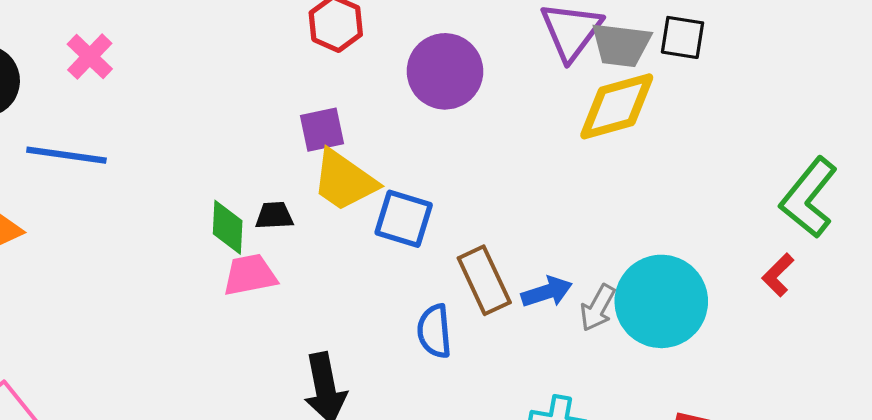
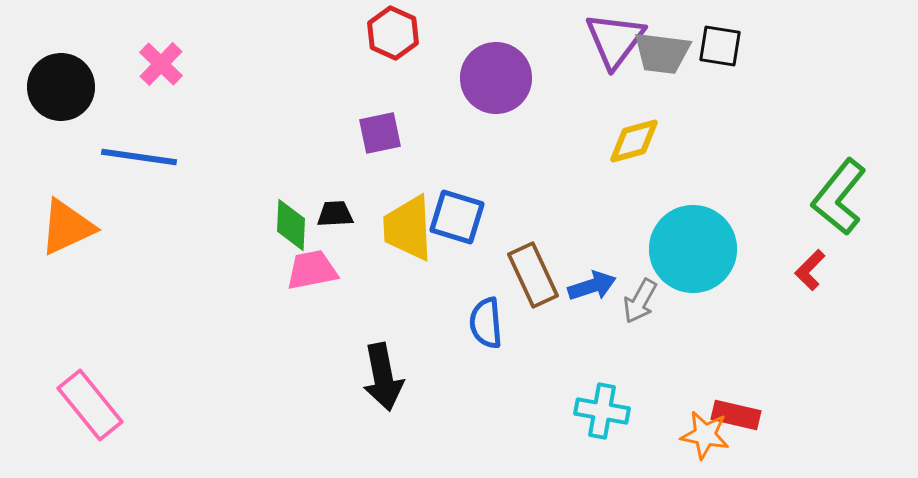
yellow diamond: (617, 106) -> (634, 141), moved, size x0.7
yellow trapezoid: (344, 181) -> (408, 228), moved, turned 52
cyan circle: (661, 301) -> (693, 249), moved

